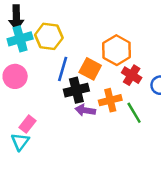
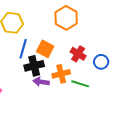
orange hexagon: (117, 50) -> (66, 18), moved
green line: (134, 113) -> (80, 84), turned -42

